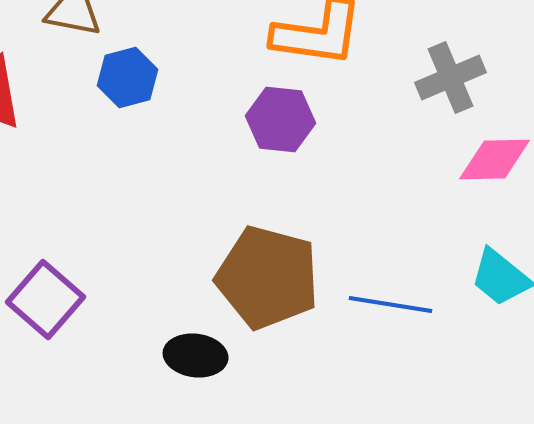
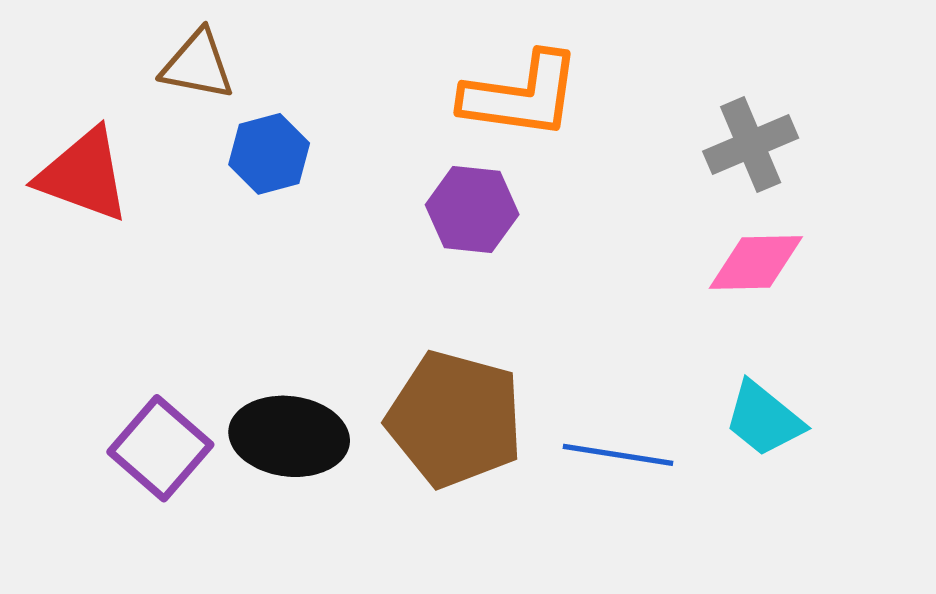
gray cross: (451, 77) -> (751, 145), moved
black ellipse: (196, 355) -> (289, 436), moved, size x1.4

